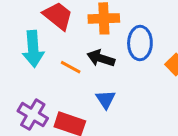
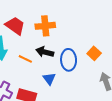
blue ellipse: (140, 43) -> (69, 60), moved

